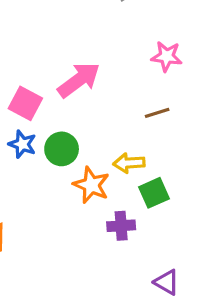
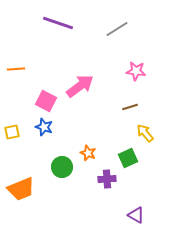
green circle: (62, 149) -> (62, 167), moved
yellow arrow: (129, 163) -> (145, 133), moved, turned 54
orange star: (91, 185) -> (88, 153), size x0.7

